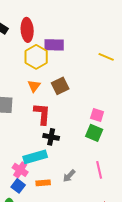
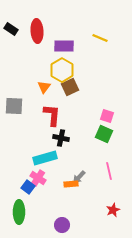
yellow hexagon: (36, 57) -> (62, 70), moved
yellow line: (106, 57) -> (100, 38), moved
pink cross: (20, 170) -> (38, 178), moved
orange rectangle: (43, 183) -> (71, 184), moved

